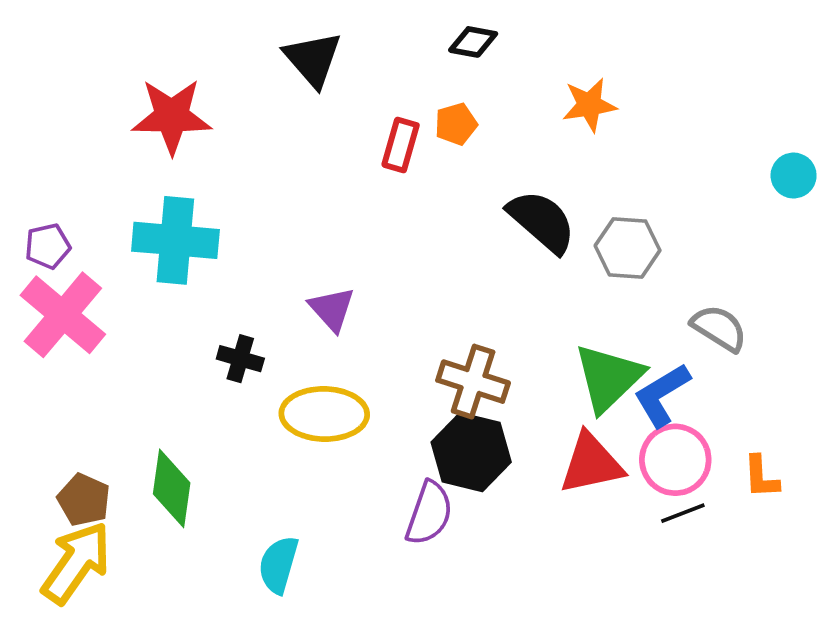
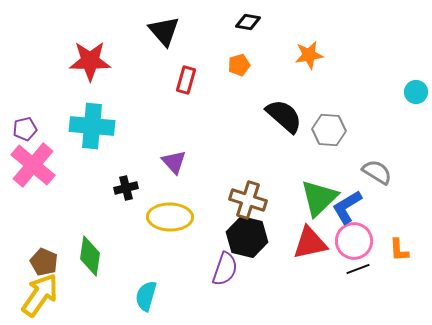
red rectangle: (401, 145) -> (186, 80), moved
black cross: (240, 359) -> (126, 188), turned -30

